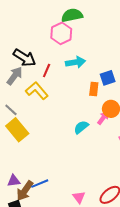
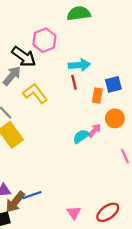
pink hexagon: (61, 33) -> (44, 40), moved
red line: (47, 71) -> (74, 82), moved, turned -40
pink arrow: (103, 118) -> (94, 130), moved

